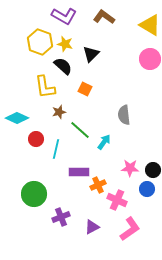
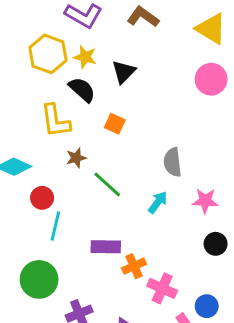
cyan arrow: (104, 142) -> (158, 202), moved
cyan line: (56, 149) -> (55, 226), moved
pink star: (130, 168) -> (205, 201), moved
blue circle: (147, 189) -> (207, 306), moved

